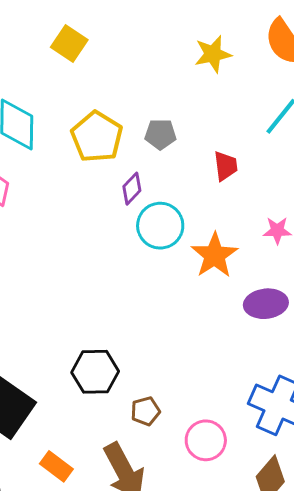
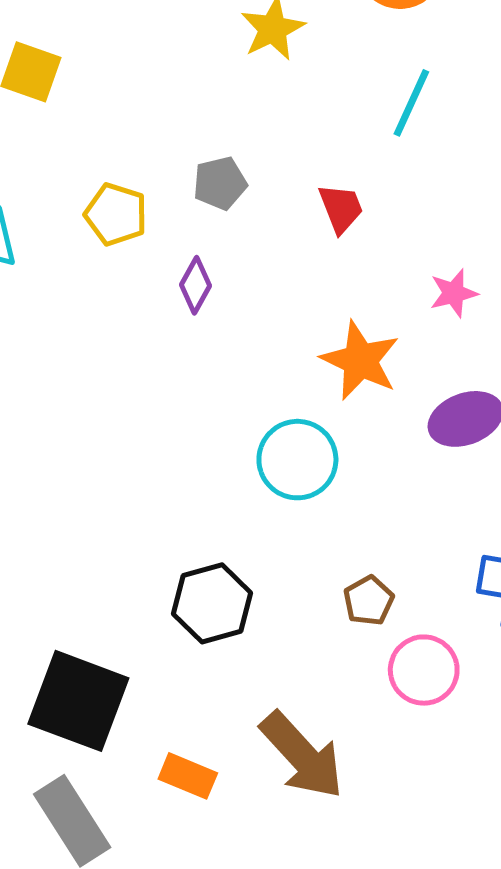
yellow pentagon: (97, 137) -> (116, 214), size x0.7
cyan circle: (160, 226) -> (297, 460), moved
brown pentagon: (145, 411) -> (369, 601), moved

